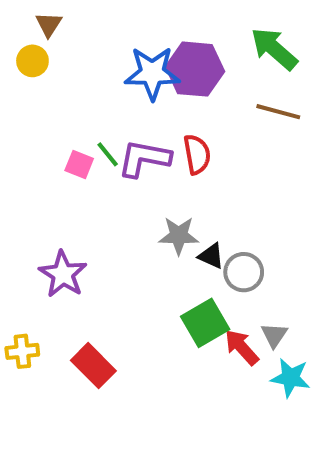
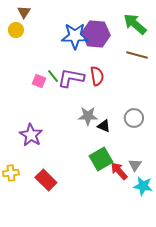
gray circle: (244, 272) -> (134, 118), moved

